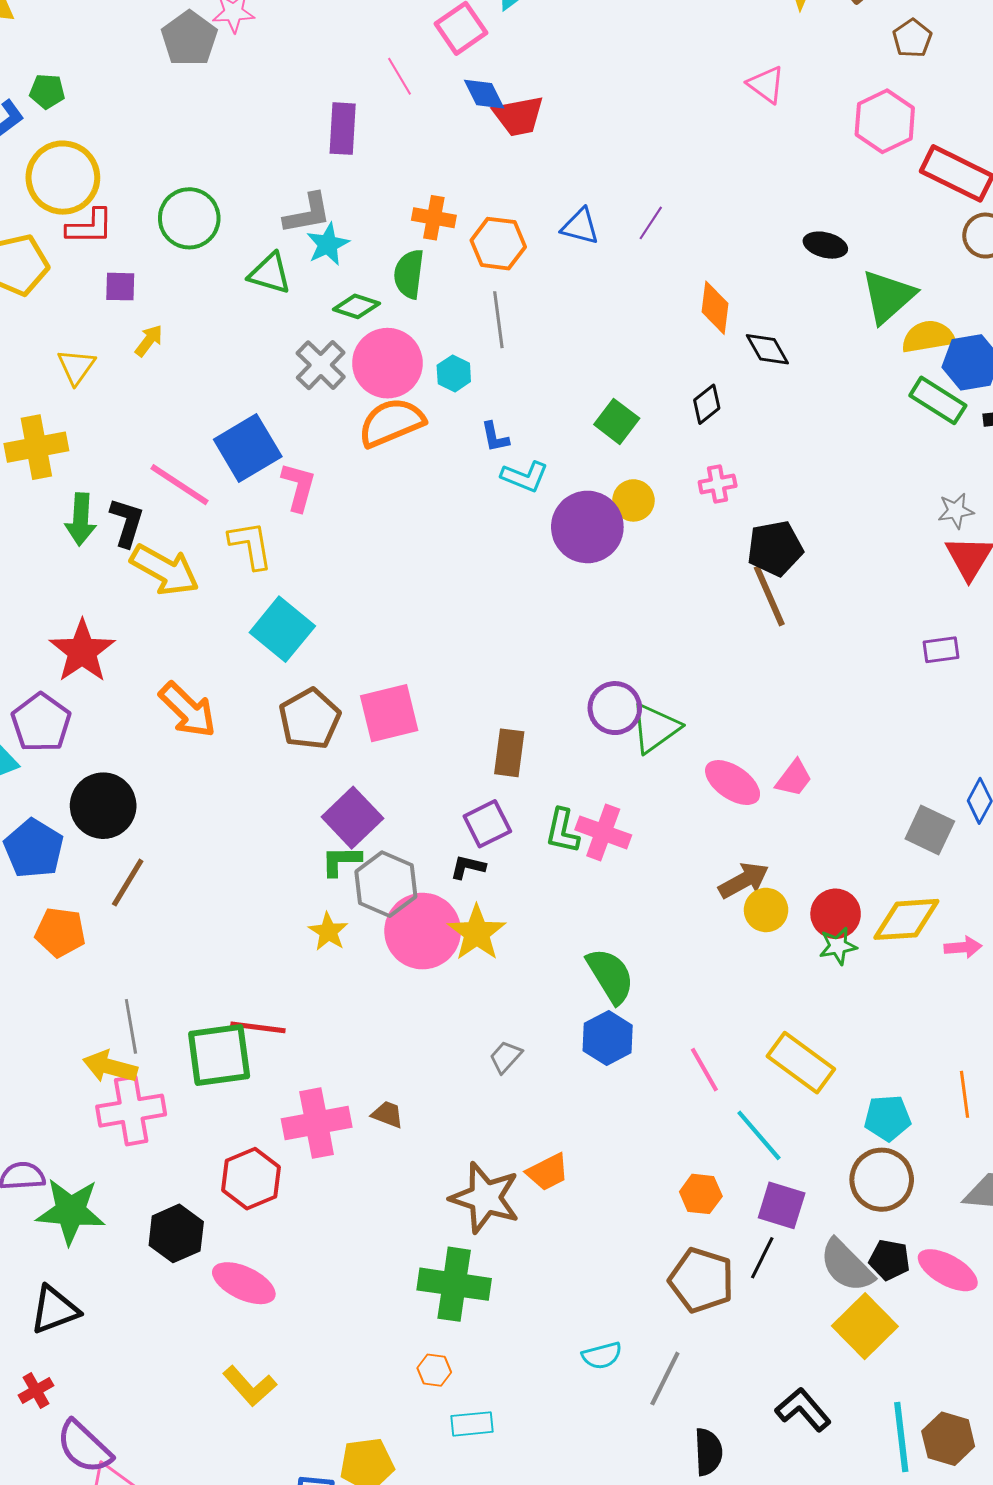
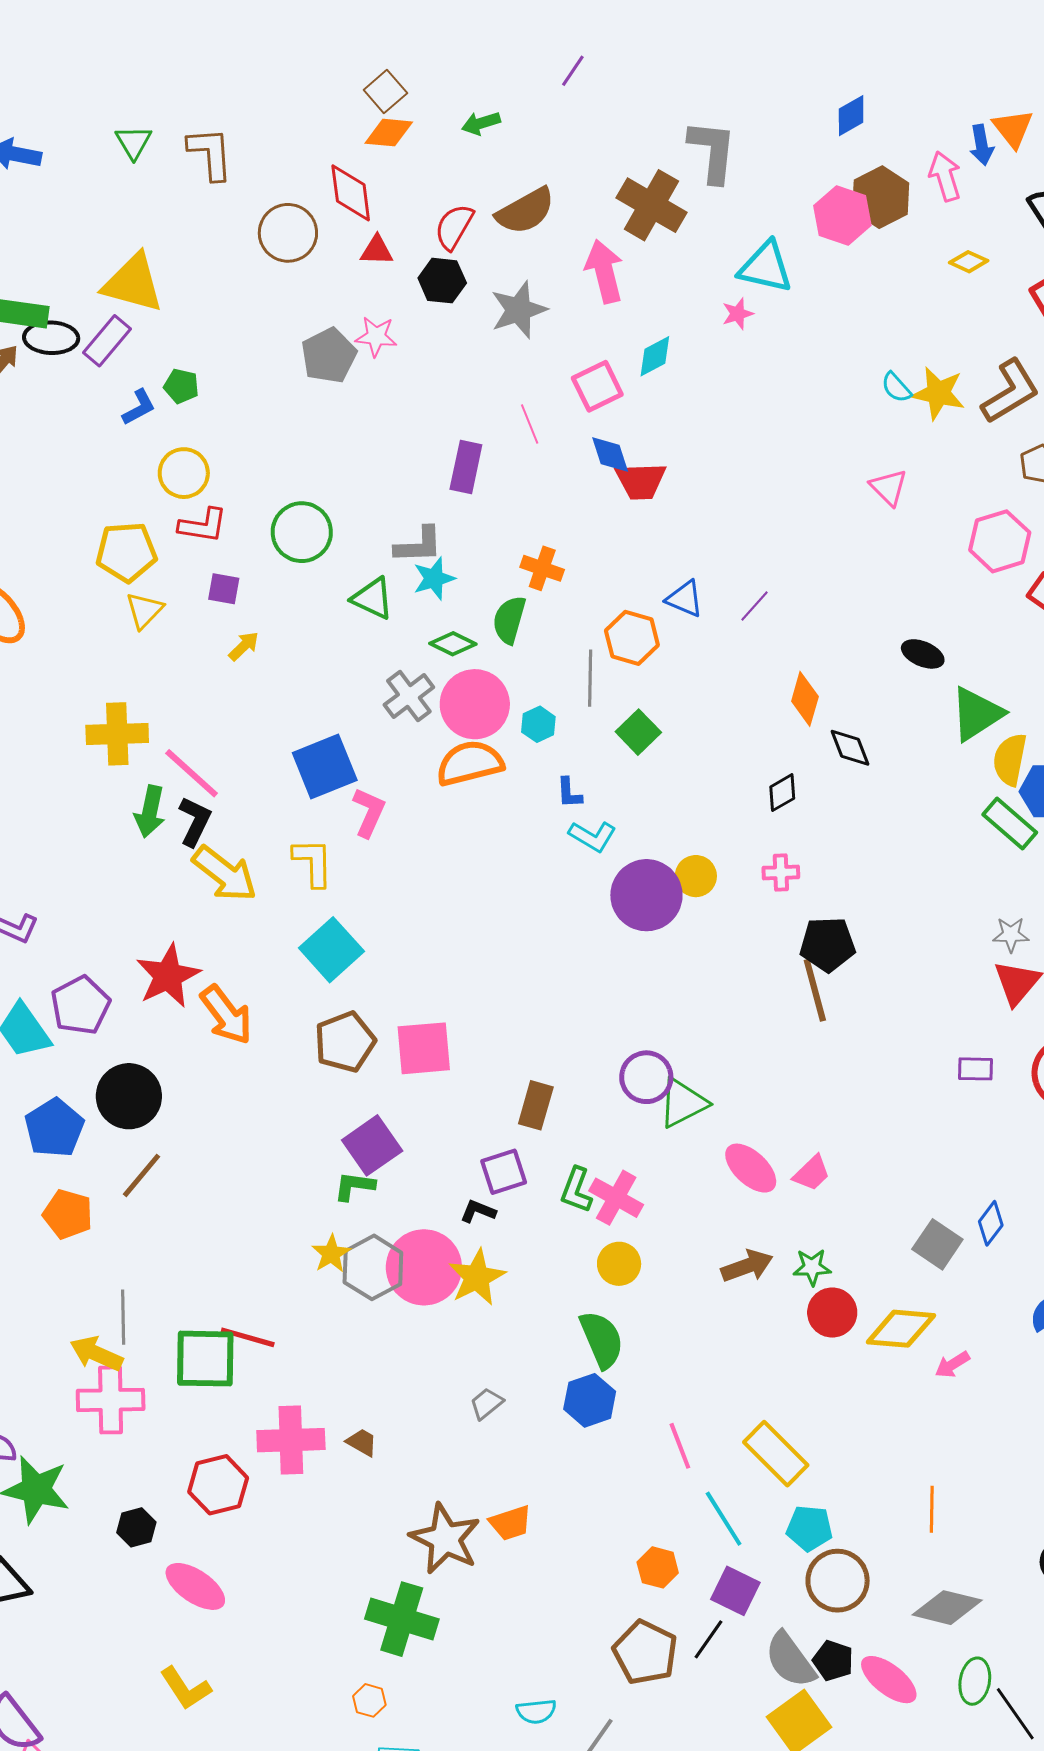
yellow circle: (63, 178) -> (184, 473), size x0.7
orange hexagon: (498, 244) -> (632, 638), moved
yellow semicircle: (928, 337) -> (1010, 760), turned -78
yellow triangle: (76, 367) -> (144, 610), moved
green square: (617, 421) -> (638, 732), moved
pink line: (180, 485) -> (192, 773), moved
red star: (82, 651) -> (168, 976), moved
gray hexagon: (386, 884) -> (373, 1267), moved
yellow circle: (766, 910) -> (619, 1264), moved
green star: (838, 946) -> (812, 1267), moved
pink arrow: (963, 947) -> (952, 1365), turned 144
cyan pentagon: (888, 1118) -> (809, 1528), moved
black hexagon: (176, 1233) -> (136, 1527), size x0.7

